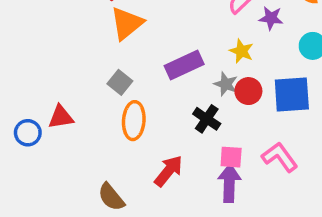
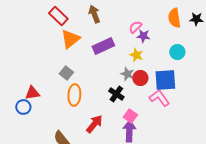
purple star: (271, 18) -> (143, 36), moved
purple rectangle: (184, 65) -> (103, 46), moved
blue circle: (28, 133) -> (23, 107), moved
pink square: (231, 157) -> (130, 116), turned 32
pink L-shape: (280, 157) -> (159, 98), moved

